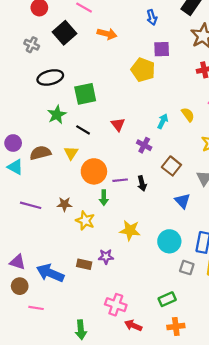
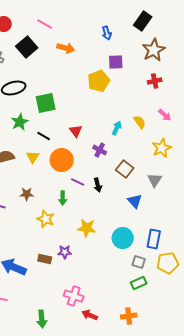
yellow pentagon: (143, 70) -> (99, 81), turned 30
orange circle: (94, 171) -> (62, 160), moved
purple line: (120, 180) -> (78, 182), turned 32
brown star: (64, 204) -> (27, 194), moved
green rectangle: (167, 299) -> (139, 283), moved

